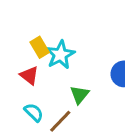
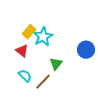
yellow rectangle: (40, 47) -> (29, 32), turned 72

